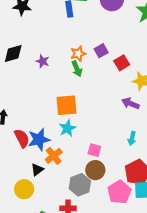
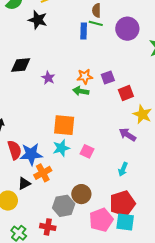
green arrow: (77, 69) -> (81, 91), turned 112
pink square: (94, 150) -> (87, 151), moved

